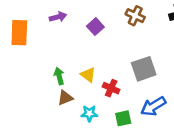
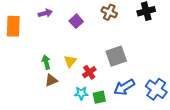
yellow triangle: (88, 75) -> (70, 61), turned 32
red cross: (111, 88) -> (89, 72), turned 32
cyan star: (89, 113) -> (81, 93), moved

